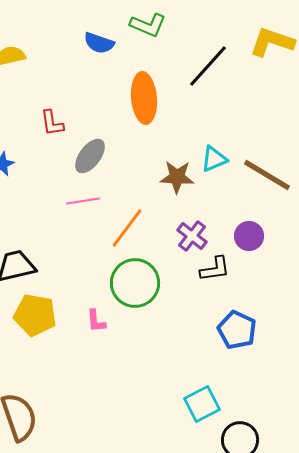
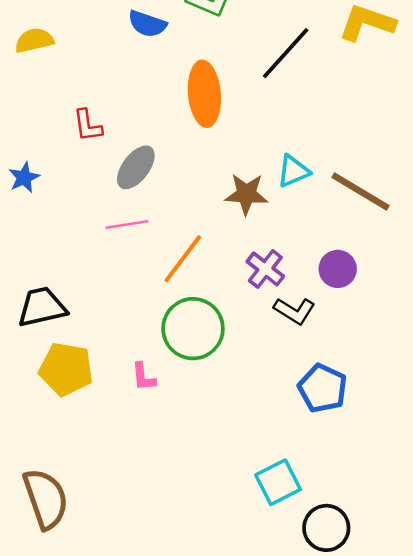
black L-shape: (215, 269) -> (295, 311), turned 40

